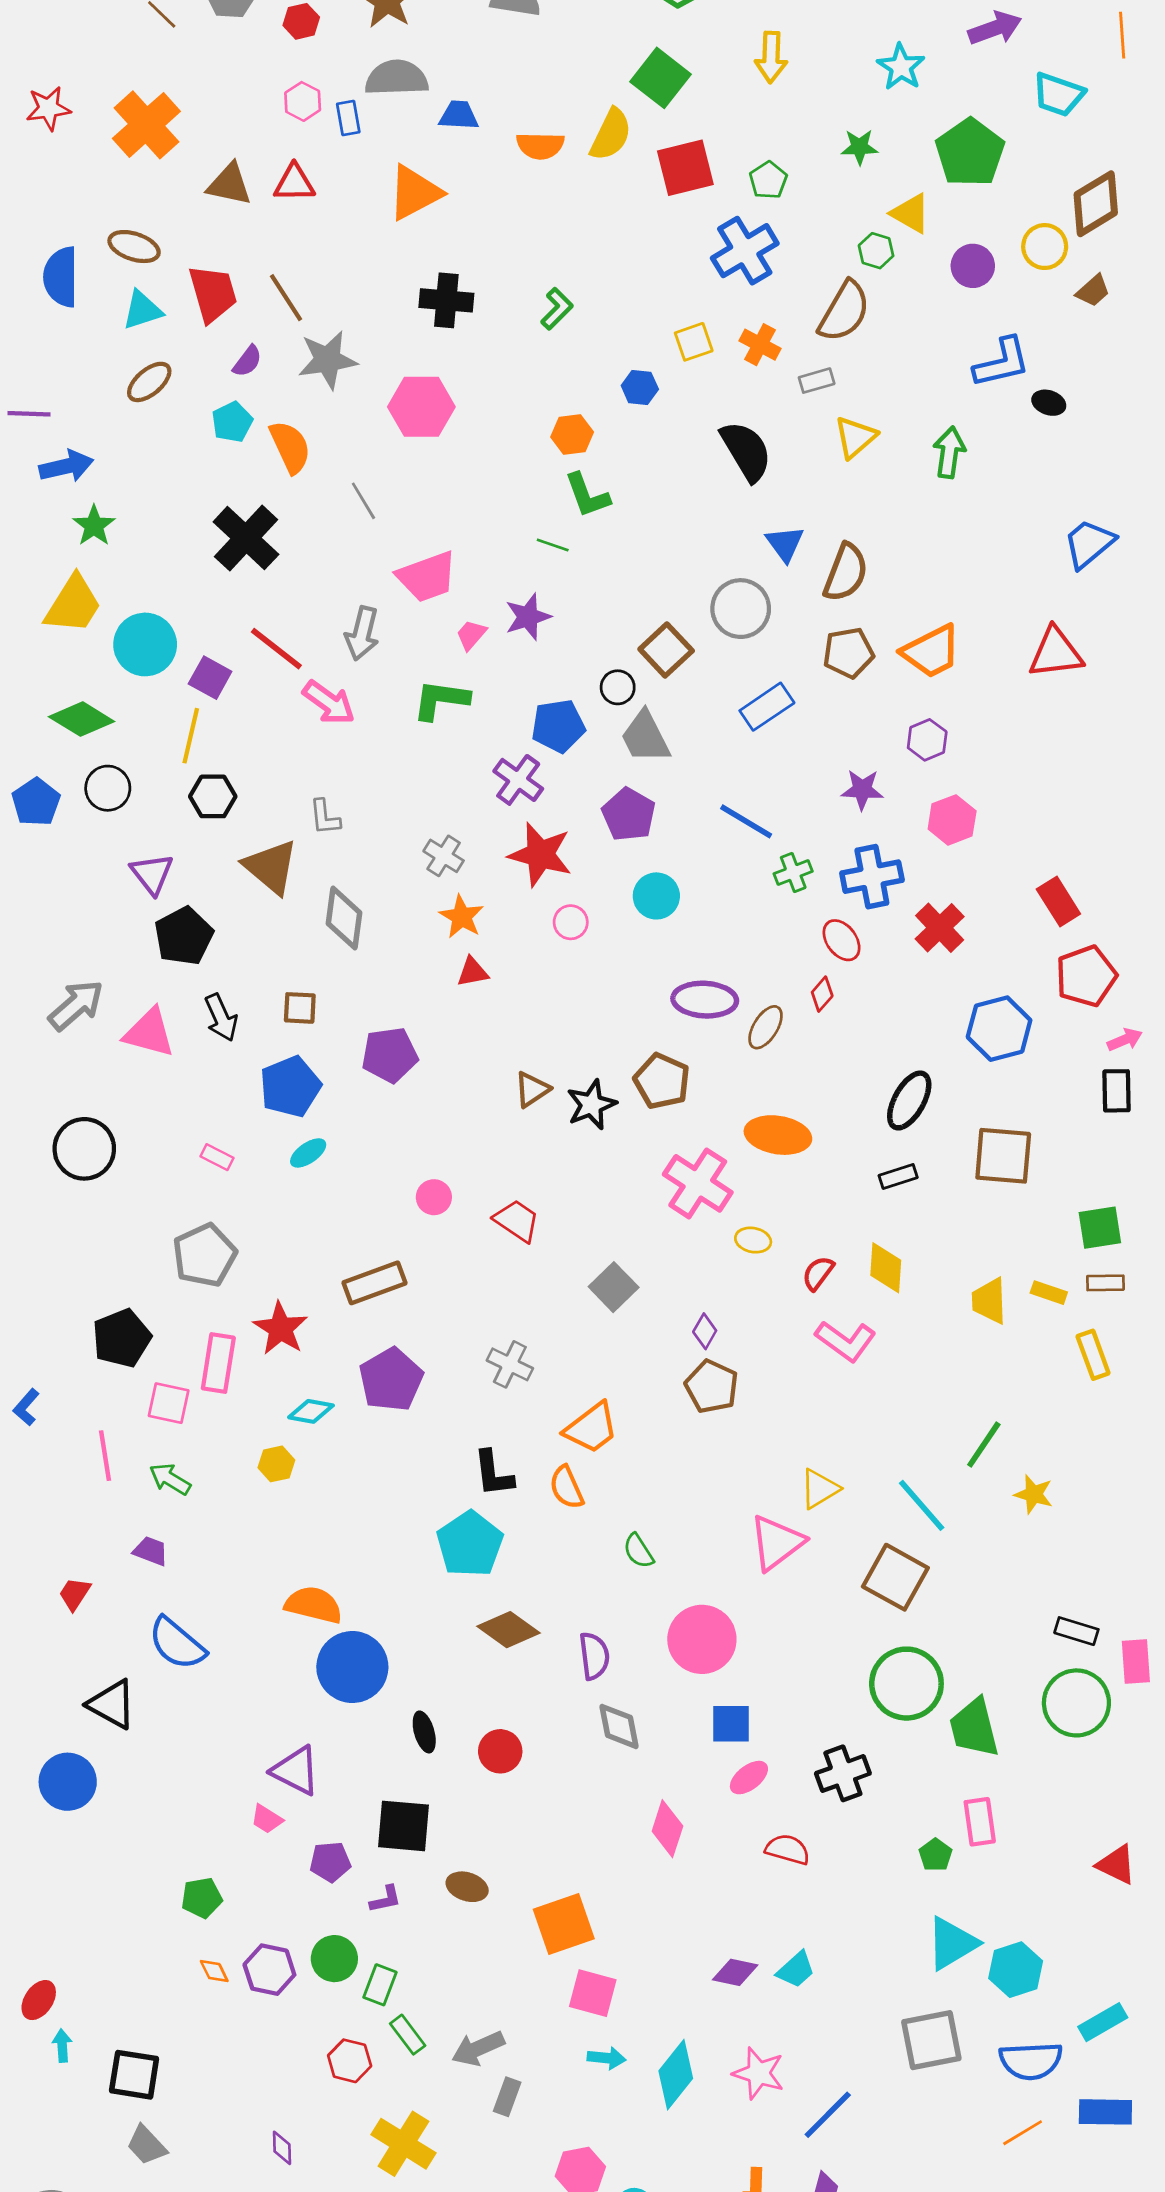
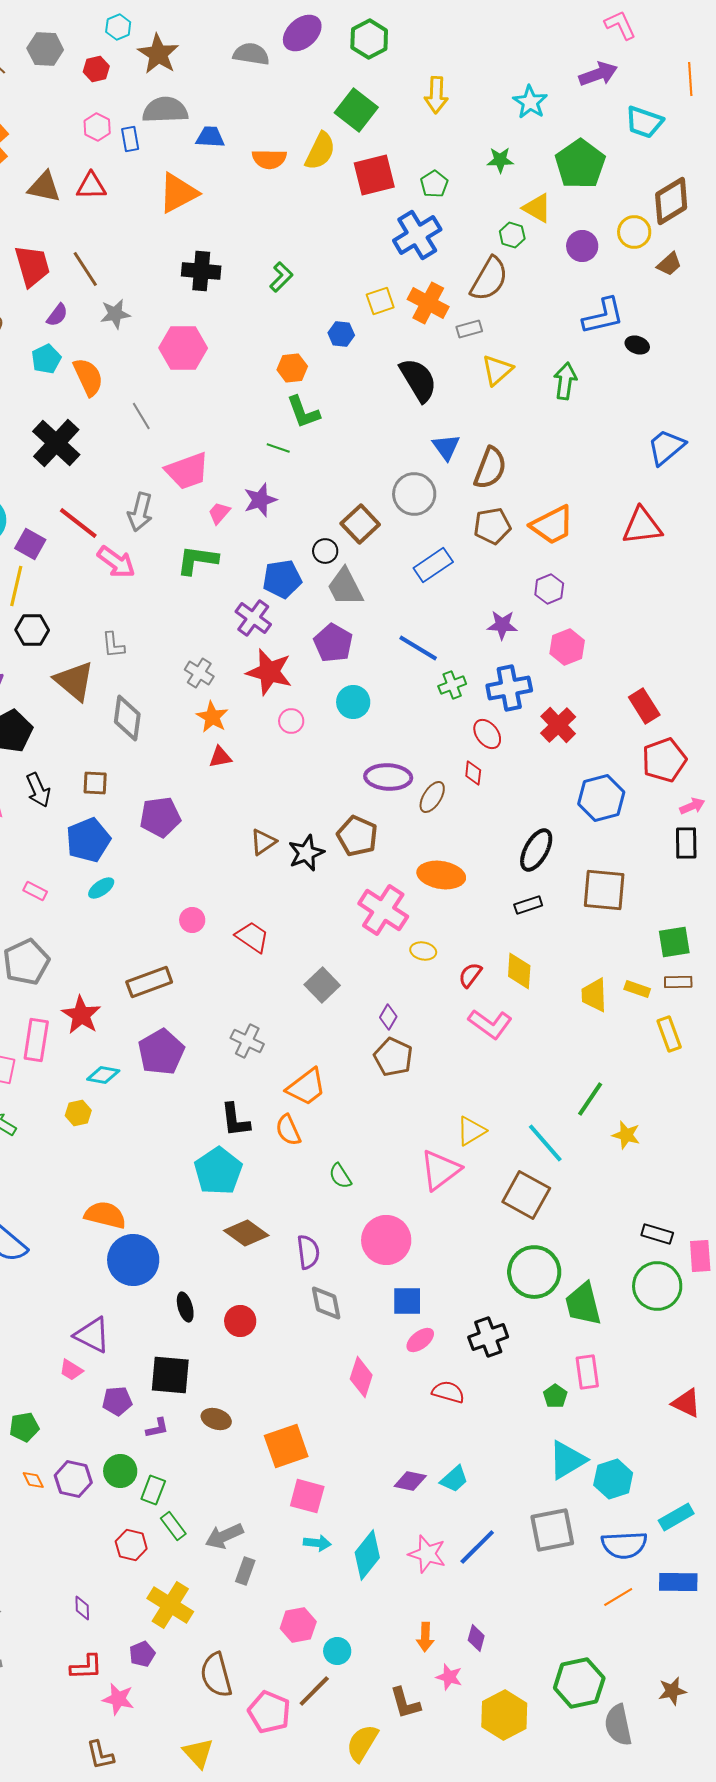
orange cross: (760, 345) -> (428, 303), size x1.4
gray star: (327, 360) -> (115, 314), size x0.7
red diamond: (822, 994) -> (473, 773), turned -35
blue line: (828, 2115) -> (477, 1547), moved

